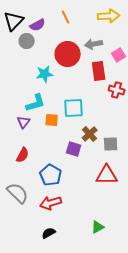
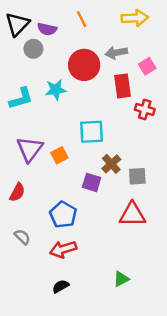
purple semicircle: (38, 25) -> (47, 29), turned 42
cyan L-shape: (36, 103) -> (21, 98), moved
orange square: (52, 120) -> (59, 155), moved, turned -32
purple triangle: (24, 122) -> (30, 149), size x1.6
red semicircle: (23, 155) -> (17, 192), moved
gray semicircle: (18, 193) -> (22, 237), size x0.6

